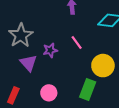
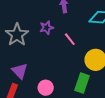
purple star: (50, 50) -> (47, 28), moved
purple triangle: (29, 63) -> (20, 71), moved

